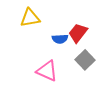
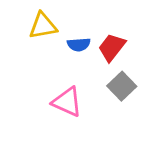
blue semicircle: (60, 39) -> (79, 44), moved

